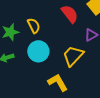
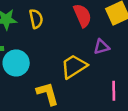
cyan circle: (38, 51) -> (16, 63), moved

